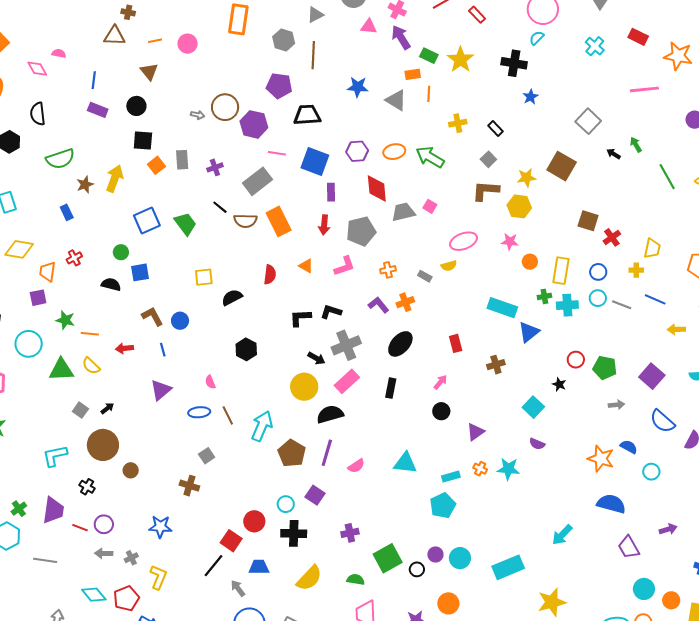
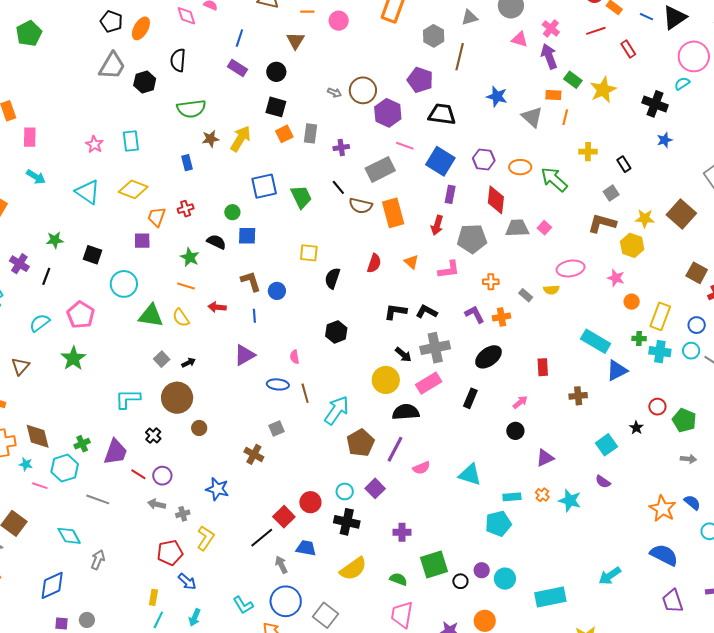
black semicircle: (232, 297) -> (332, 278), turned -55
green star: (65, 320) -> (190, 257), moved
cyan diamond: (94, 595) -> (69, 536), moved

